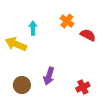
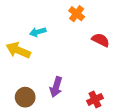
orange cross: (67, 21) -> (77, 14), moved
cyan arrow: (33, 28) -> (38, 32), turned -104

